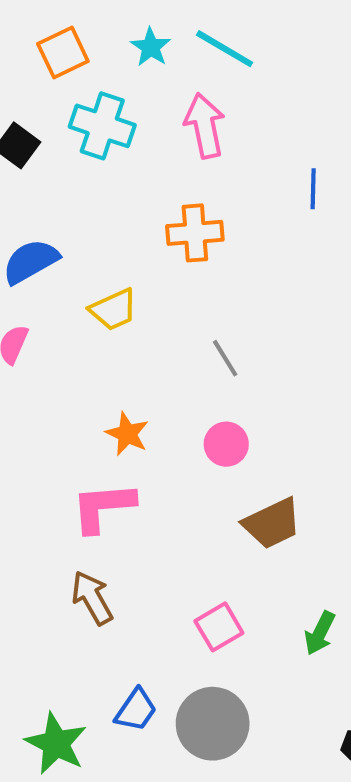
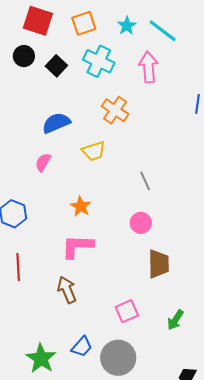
orange cross: (195, 233) -> (115, 110), moved, turned 32
orange star: (127, 434) -> (81, 206), moved
brown trapezoid: (272, 523) -> (159, 264), turned -72

